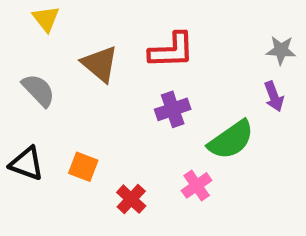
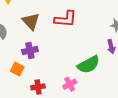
purple cross: (173, 109) -> (30, 51), moved
red cross: (131, 199) -> (38, 87), turned 32

